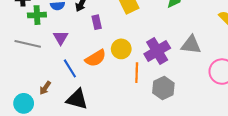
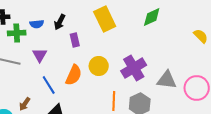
gray triangle: (191, 45) -> (167, 80), moved
orange semicircle: (96, 58) -> (74, 75), turned -35
orange line: (137, 73) -> (114, 101), moved

